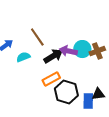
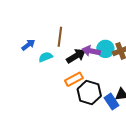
brown line: (37, 37) -> (60, 37), turned 42
blue rectangle: (88, 101) -> (111, 102), turned -35

